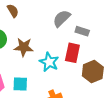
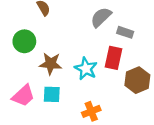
brown star: (24, 47) -> (51, 64), moved

